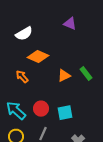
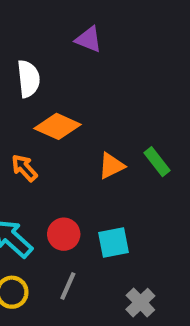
purple triangle: (70, 24) -> (89, 39), moved
white semicircle: (24, 34) -> (28, 79), turned -66

